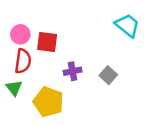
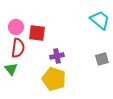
gray square: (108, 75) -> (102, 59), moved, turned 32
yellow pentagon: (48, 102) -> (54, 79), moved

